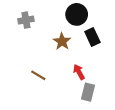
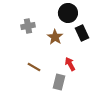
gray cross: (26, 20) -> (28, 26), moved
gray rectangle: (88, 92) -> (59, 82), moved

